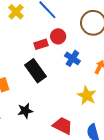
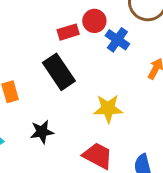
blue cross: (72, 58) -> (117, 40), moved
yellow star: (87, 96) -> (108, 109), moved, turned -30

